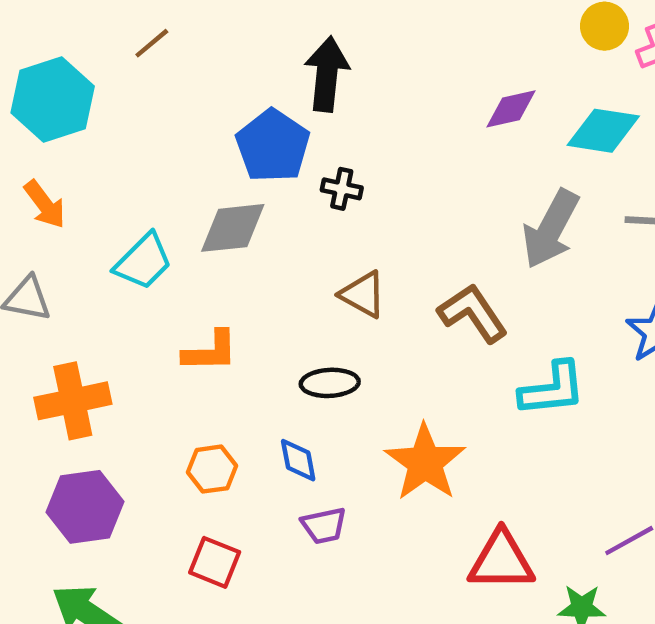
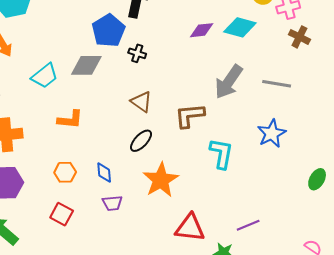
purple diamond: (511, 109) -> (202, 30), moved
cyan diamond: (603, 131) -> (240, 27), moved
brown L-shape: (473, 313) -> (190, 116), turned -68
black ellipse: (330, 383) -> (141, 141), moved, turned -50
cyan L-shape: (552, 389) -> (221, 154), turned -80

